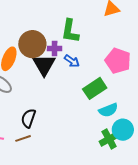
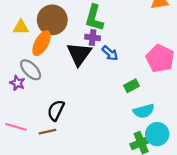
green L-shape: (70, 31) -> (94, 18), moved
brown circle: (32, 44) -> (52, 20), moved
green rectangle: (95, 88) -> (131, 86), size x0.6

